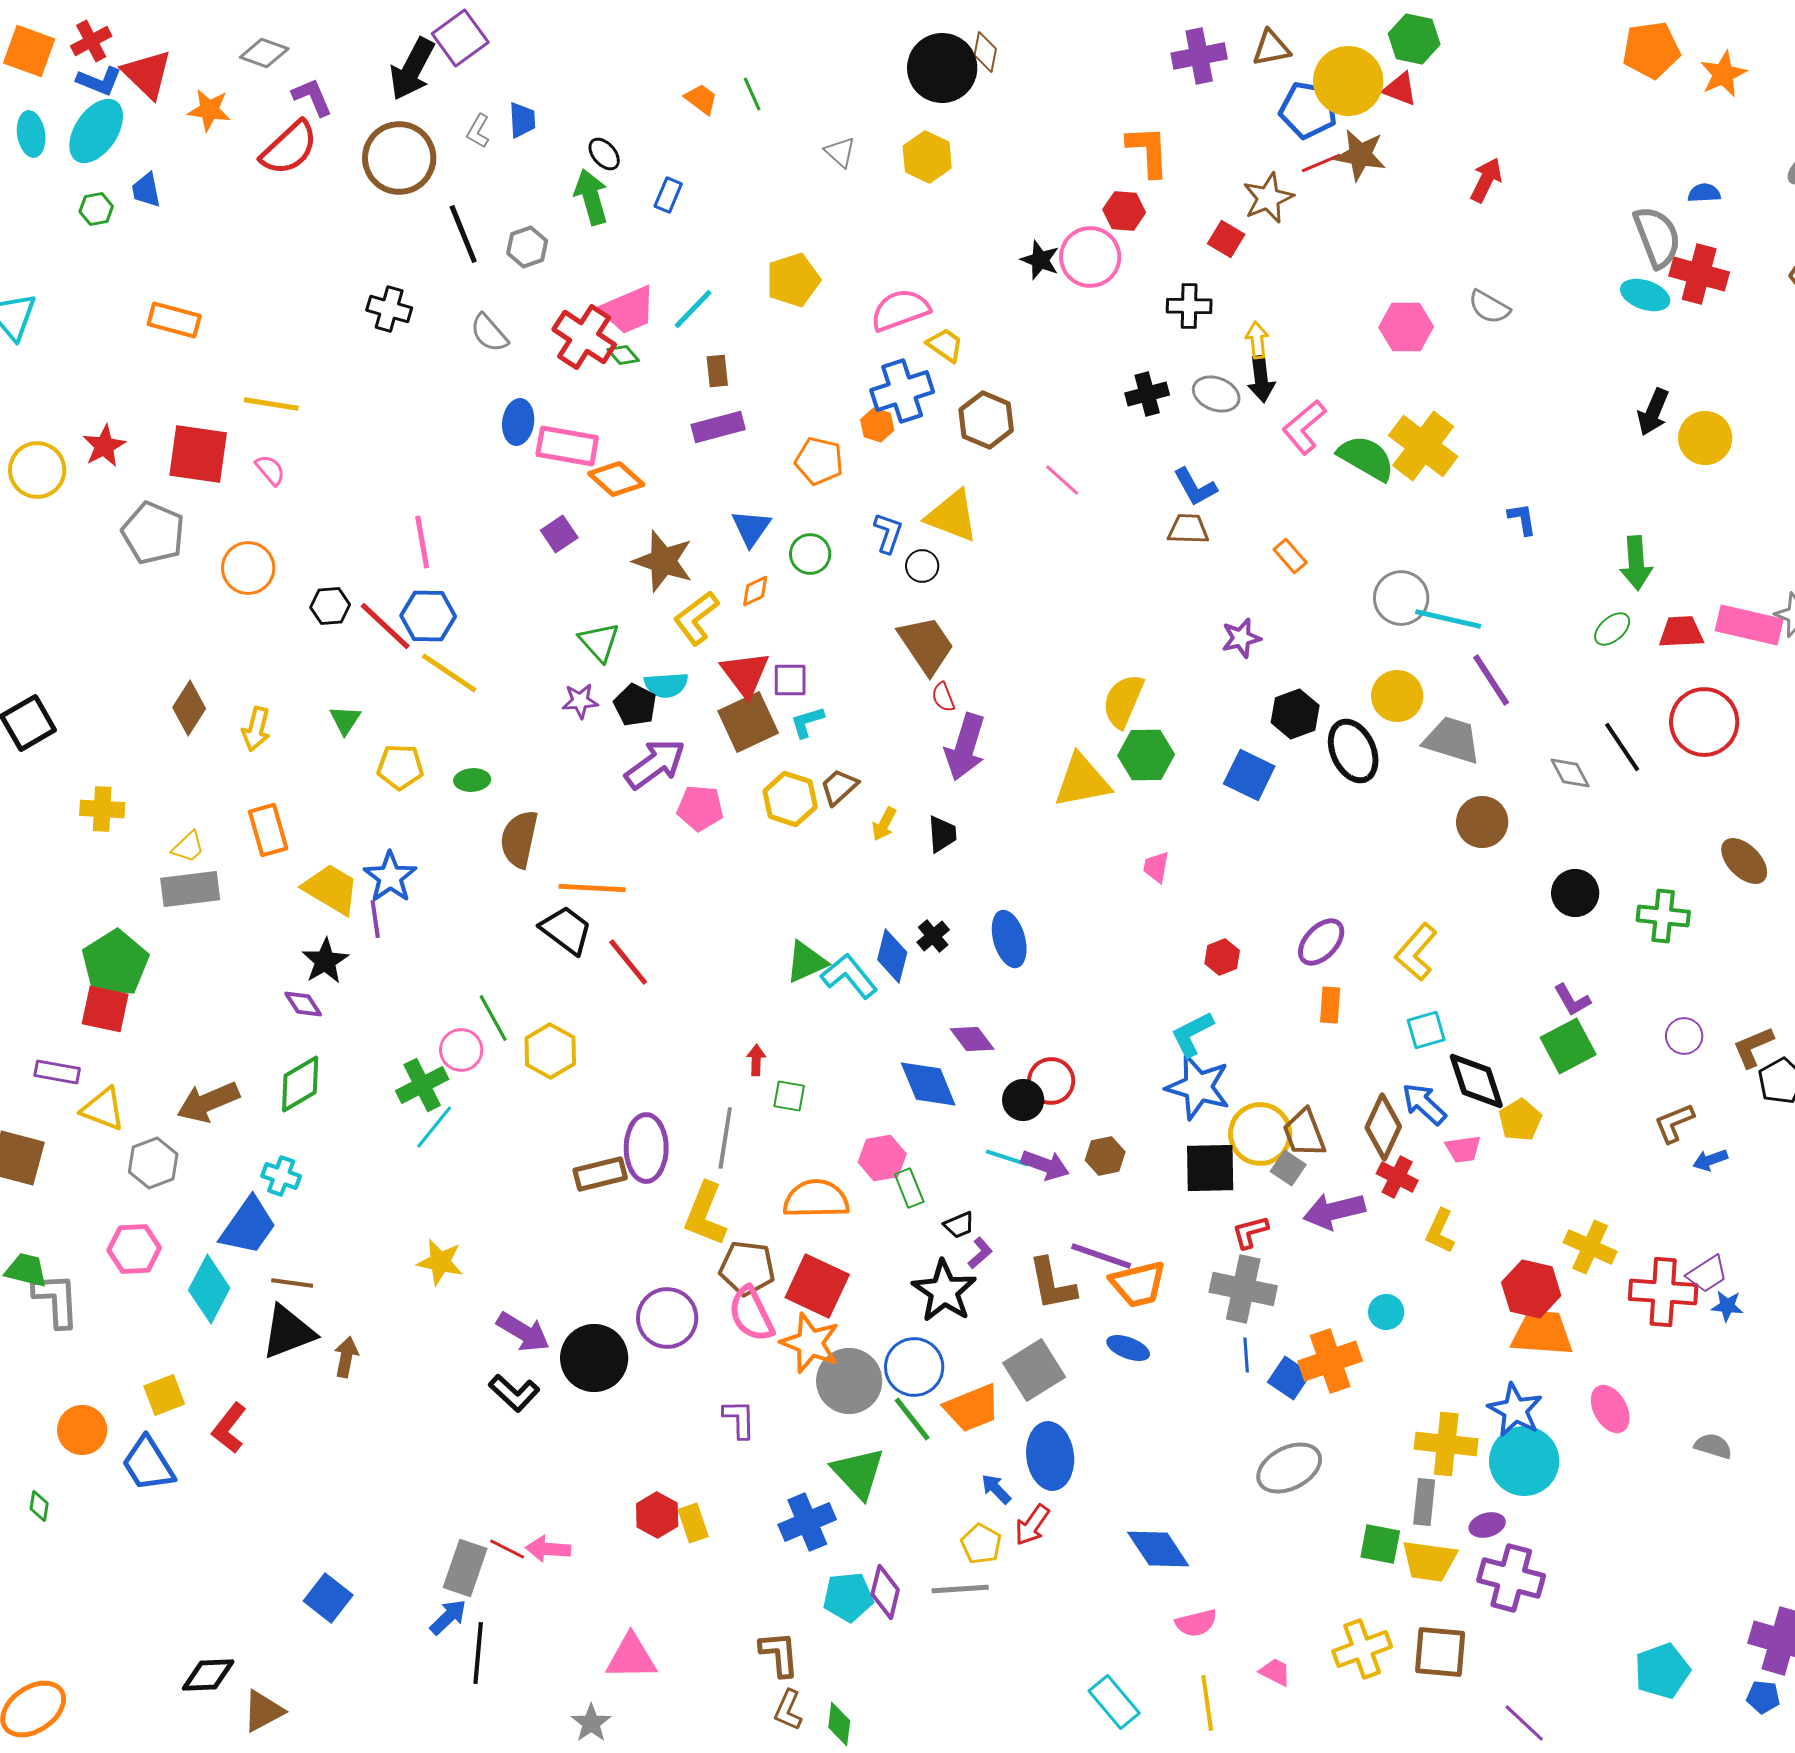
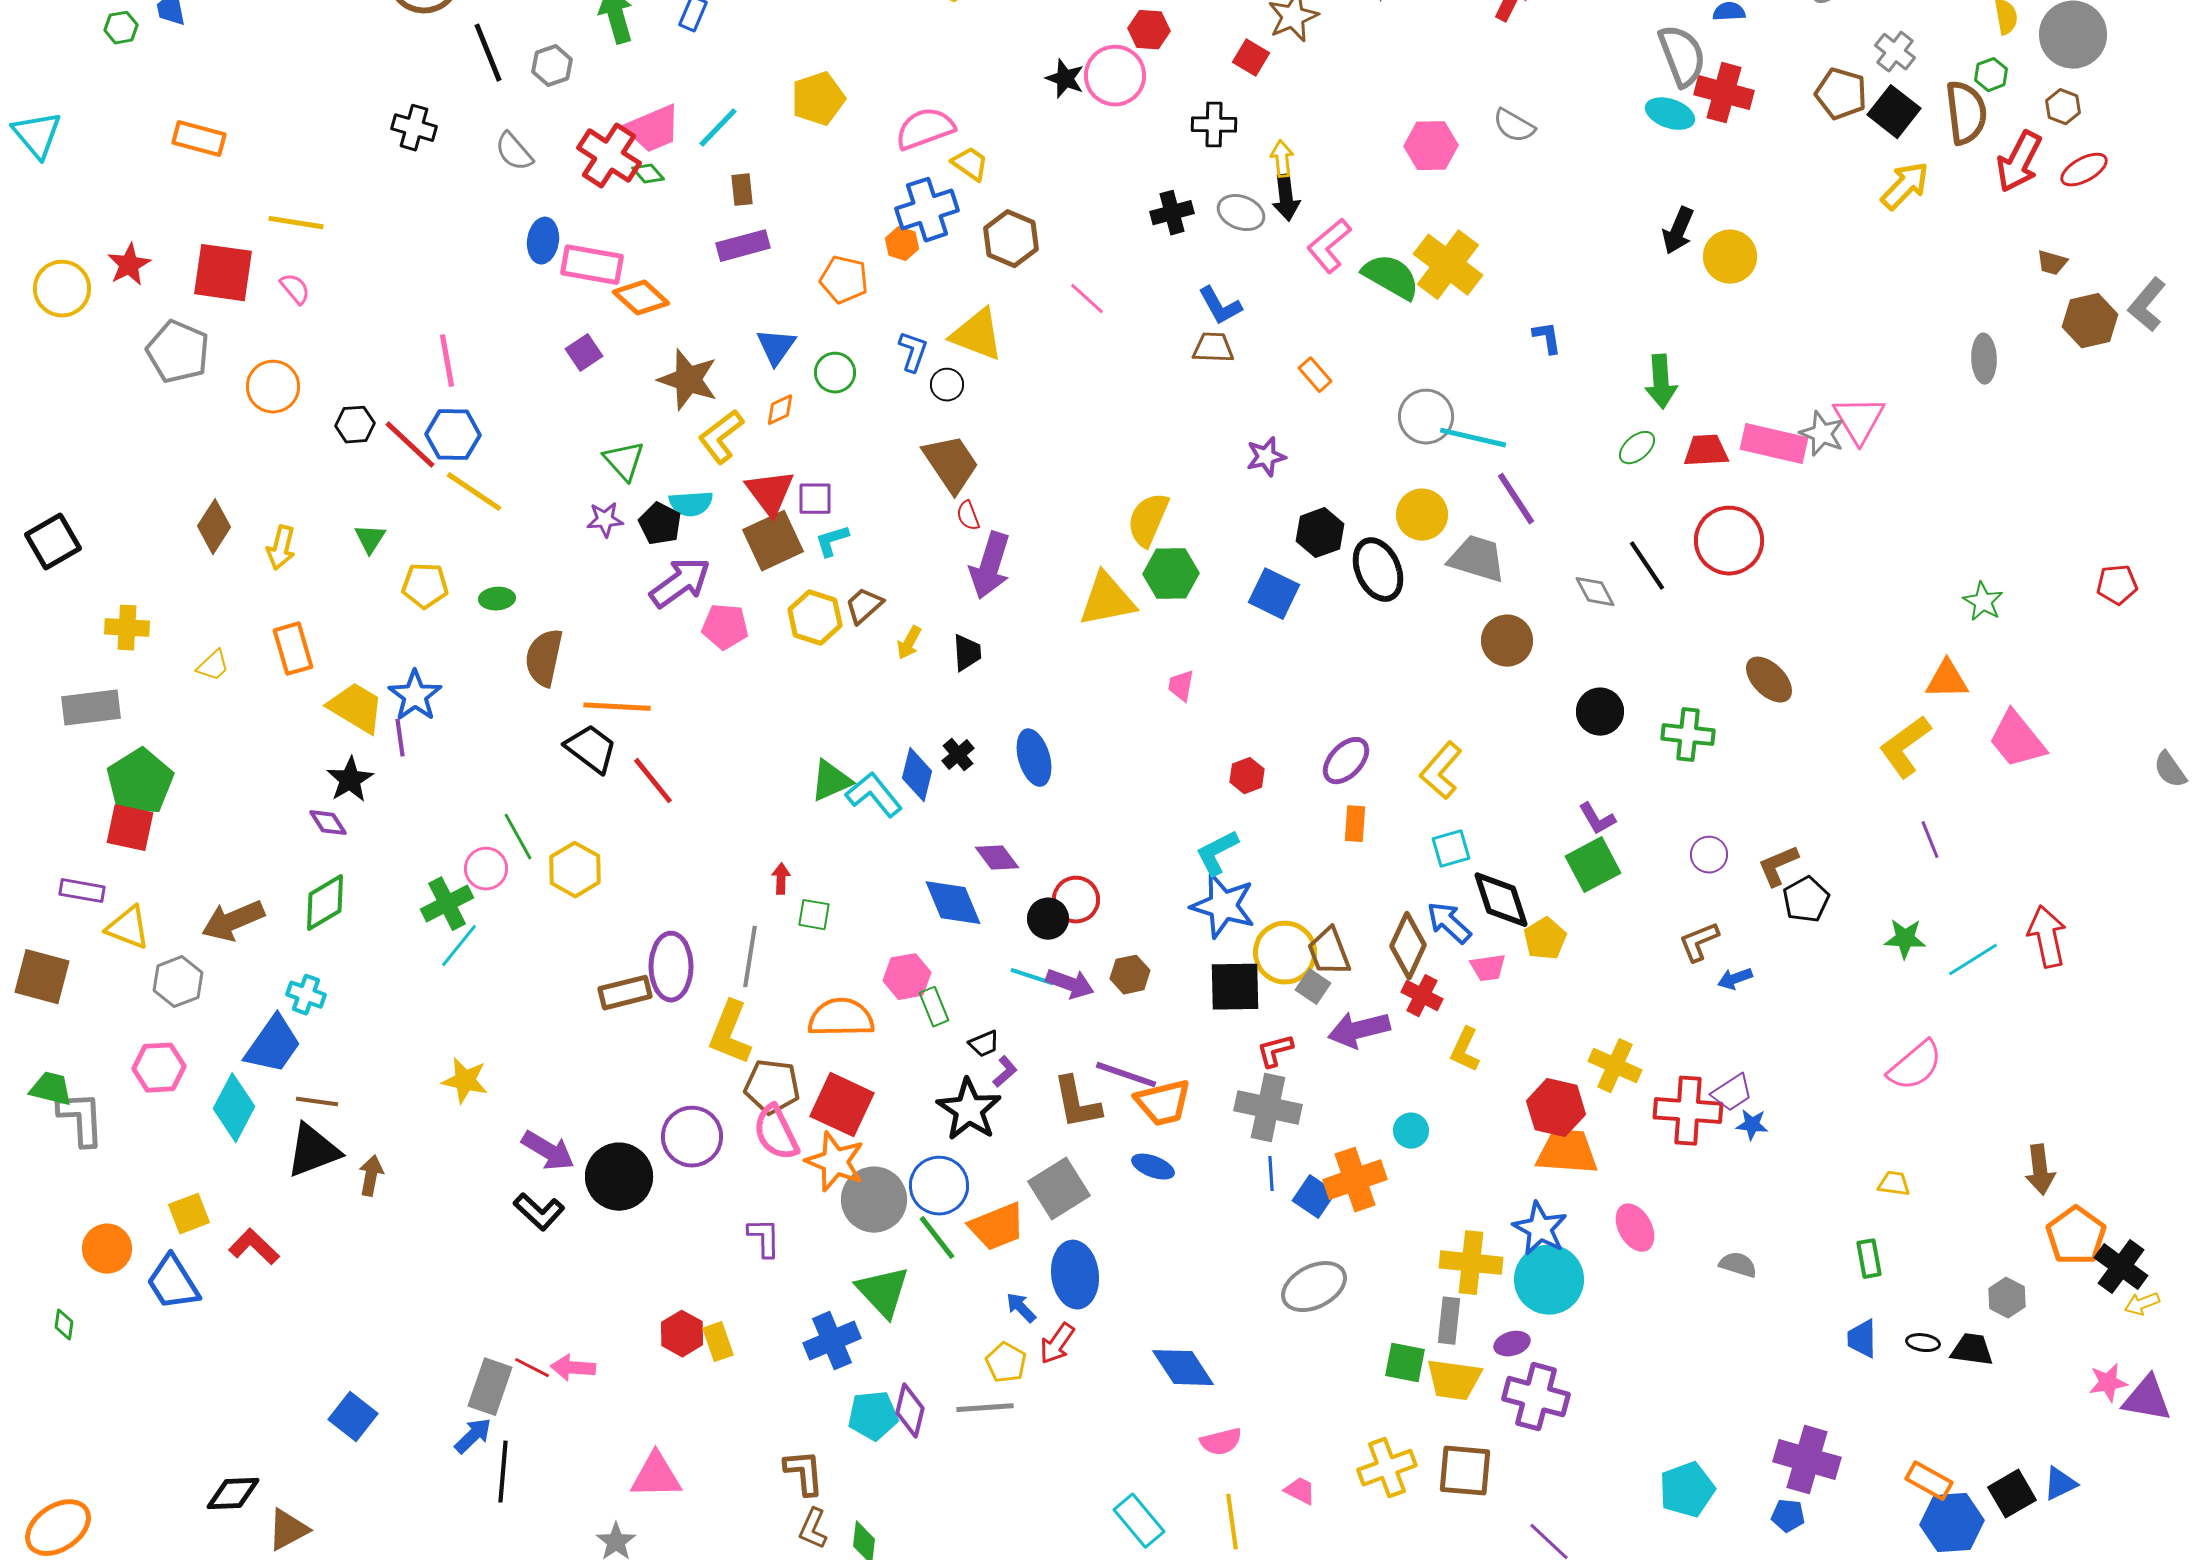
gray rectangle: (190, 889) -> (91, 708), moved
red L-shape: (229, 1428) -> (254, 1247), turned 96

